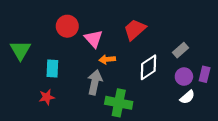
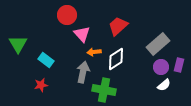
red circle: (67, 26) -> (67, 15), moved
gray rectangle: (180, 50) -> (158, 44), size x1.6
white diamond: (148, 67) -> (116, 59), moved
cyan rectangle: (52, 69) -> (46, 60), turned -56

